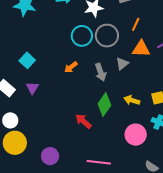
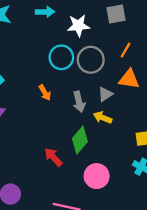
orange arrow: (71, 67) -> (45, 93), turned -88
yellow arrow: (132, 100) -> (103, 118), moved
pink circle: (136, 135) -> (97, 176), moved

